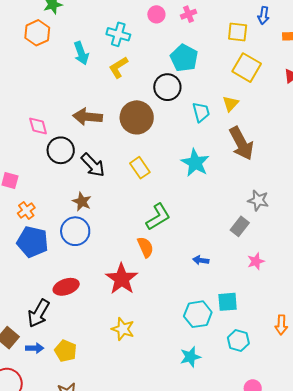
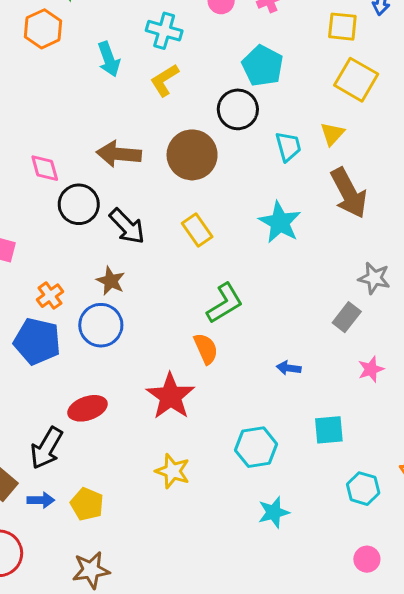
orange cross: (26, 210) -> (50, 296), moved
cyan hexagon: (198, 314) -> (256, 447), moved
cyan hexagon: (238, 340) -> (363, 489), moved

